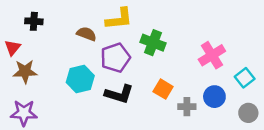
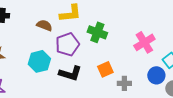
orange square: (163, 89) -> (105, 69), turned 35
blue circle: (214, 97) -> (156, 75), moved

